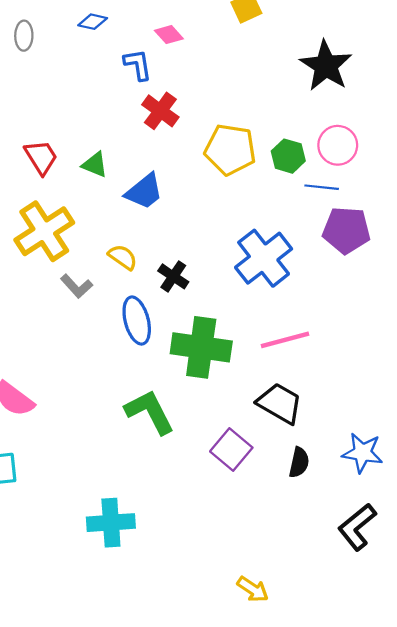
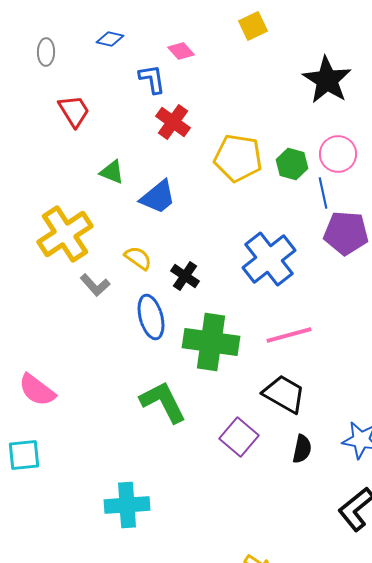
red trapezoid: (41, 157) -> (74, 111), moved
blue line: (322, 187) -> (323, 193), turned 72

